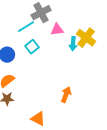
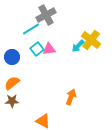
pink triangle: (57, 30) -> (49, 49), moved
cyan arrow: (73, 44) -> (78, 46), turned 40

